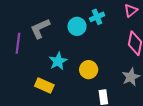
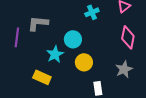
cyan circle: (77, 26) -> (73, 39), moved
gray L-shape: (40, 28) -> (38, 23), turned 30

